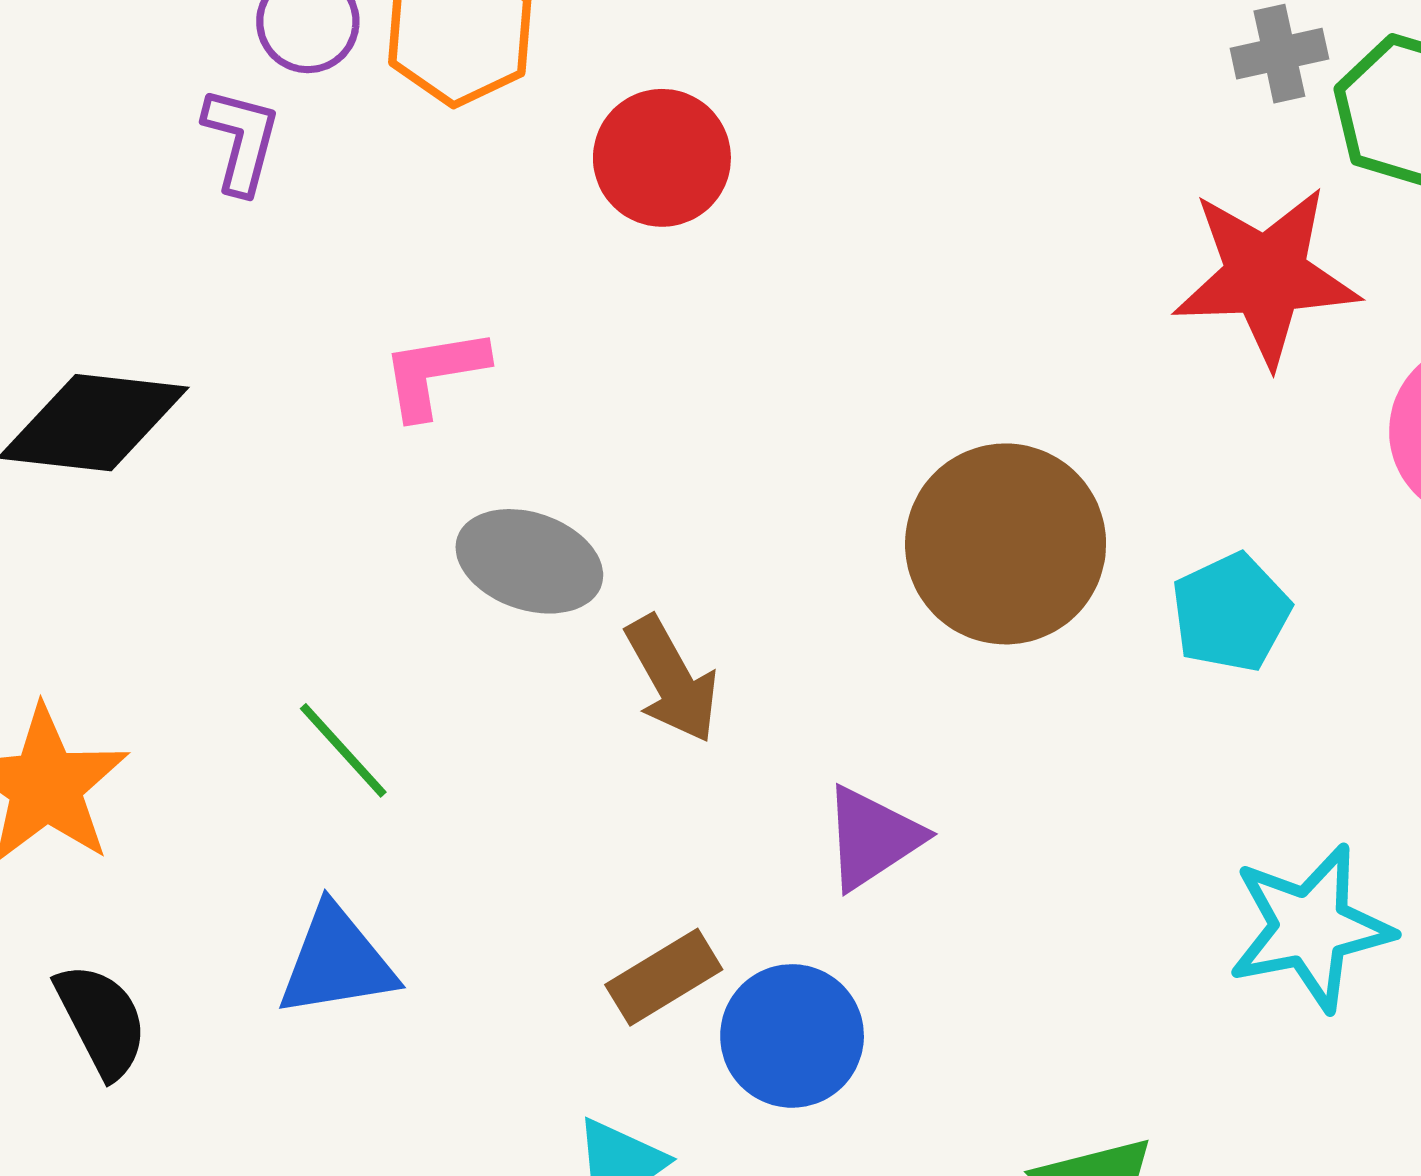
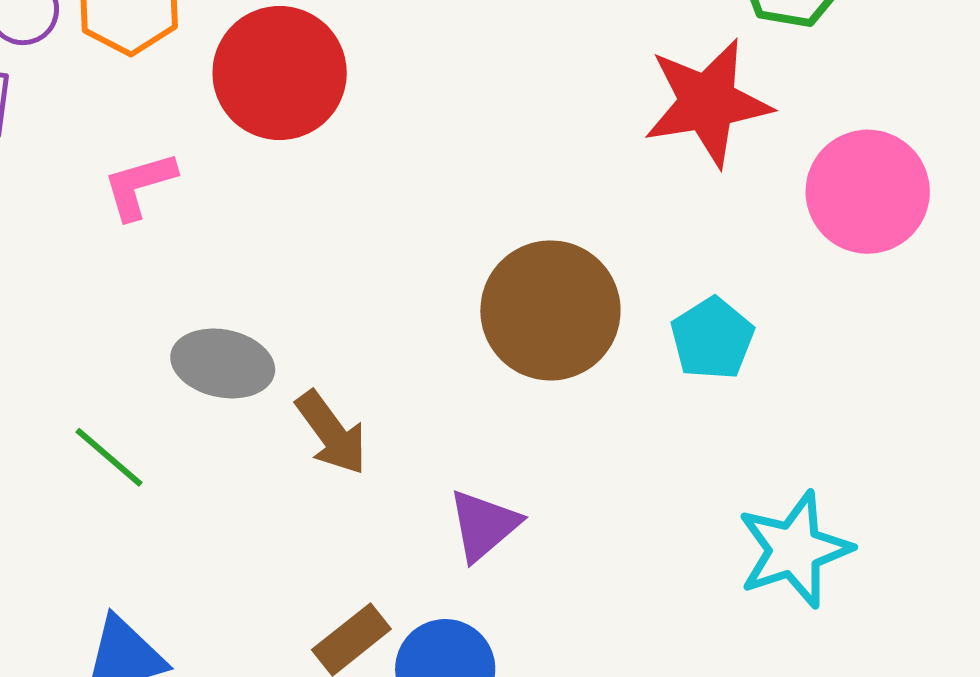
red circle: (662, 158) -> (280, 73), size x1.4
pink L-shape: (434, 373) -> (139, 185), moved
green line: (343, 750) -> (109, 457), moved

